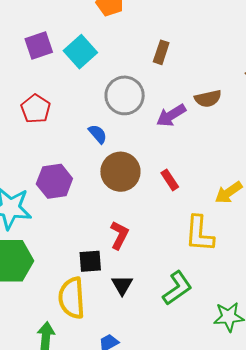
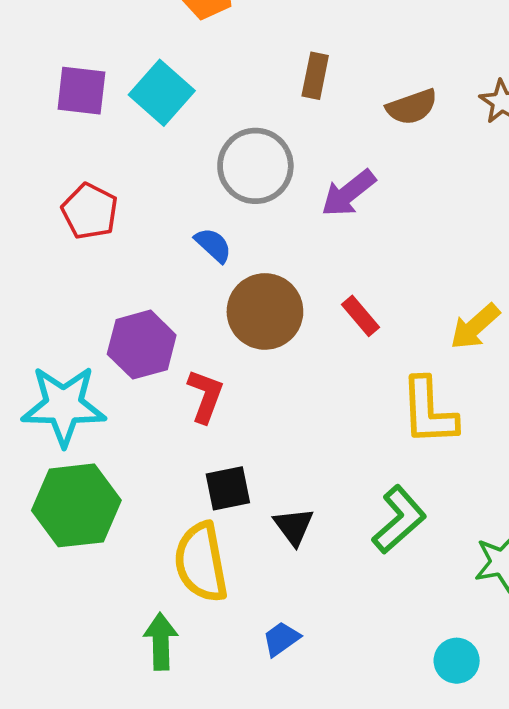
purple square: (39, 46) -> (81, 91), turned 32
brown semicircle: (208, 99) -> (412, 107), moved
red L-shape: (119, 235) -> (205, 396), moved

